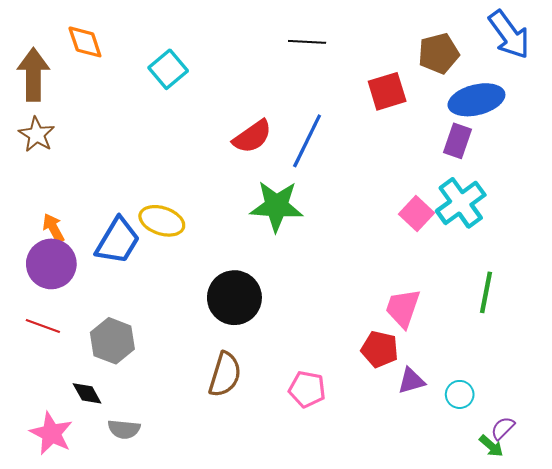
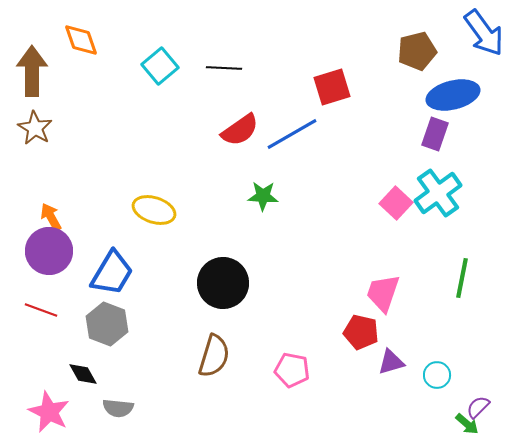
black line: (307, 42) -> (224, 68), moved
red square: (387, 91) -> (332, 87), moved
blue line: (307, 141) -> (292, 134), turned 34
green star: (277, 206) -> (263, 196), size x0.6
blue trapezoid: (118, 241) -> (112, 273), moved

